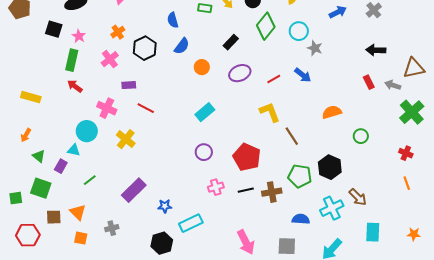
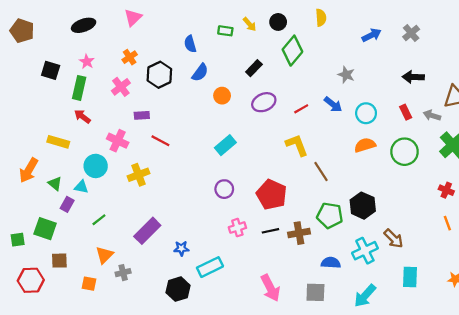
black square: (54, 29) -> (51, 70), moved
cyan circle: (299, 31) -> (366, 113), moved
yellow rectangle: (31, 97) -> (58, 142), moved
orange arrow: (26, 135) -> (29, 170), size x1.6
green circle: (361, 136) -> (405, 152), moved, size x1.6
yellow cross: (126, 139) -> (138, 175), turned 30
green triangle: (39, 156) -> (55, 184), moved
orange triangle: (78, 212) -> (104, 255), moved, turned 30

